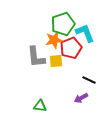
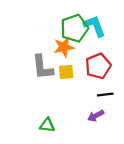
cyan L-shape: (85, 33) -> (95, 26), moved
red pentagon: (71, 48) -> (98, 66), moved
black line: (89, 80) -> (105, 94), turned -32

